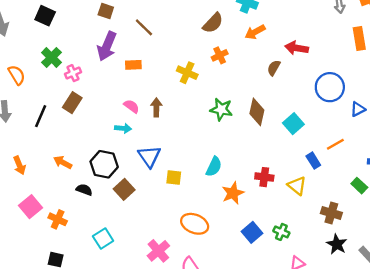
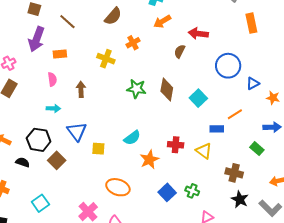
brown semicircle: (213, 23) -> (113, 16), moved
pink semicircle: (132, 106) -> (52, 79), moved, turned 48
blue rectangle: (313, 161) -> (217, 129), turned -56
cyan semicircle: (214, 167) -> (132, 138), turned 30

